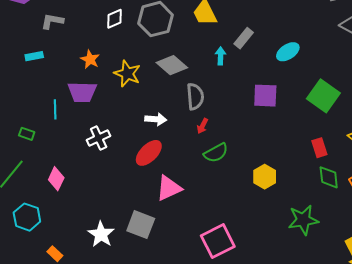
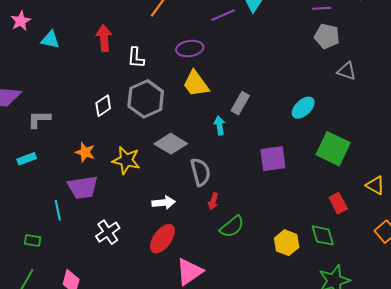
cyan ellipse: (288, 52) -> (303, 108), moved
green diamond: (329, 177) -> (323, 235), moved

